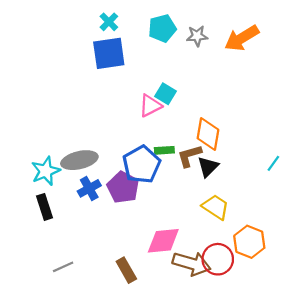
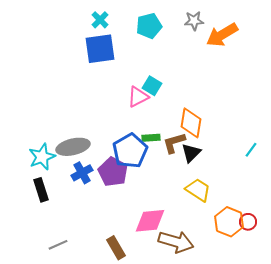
gray star: (197, 36) -> (194, 21), moved
red circle: (218, 259) -> (248, 222), moved, size x0.6

